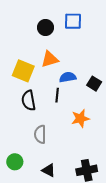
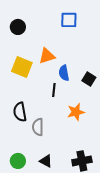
black circle: (45, 27) -> (18, 27), moved
blue semicircle: (68, 77) -> (64, 73), turned -91
black semicircle: (29, 100) -> (20, 112), moved
green circle: (15, 162) -> (18, 161), moved

